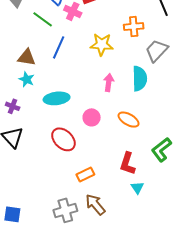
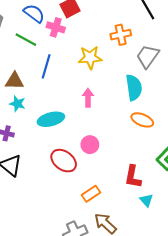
pink arrow: (109, 83) -> (88, 98), moved
pink circle: (92, 117) -> (90, 145), moved
orange ellipse: (129, 120) -> (142, 120), moved

